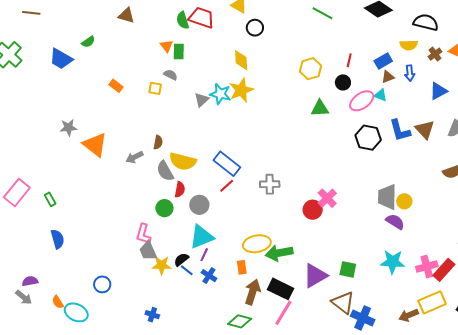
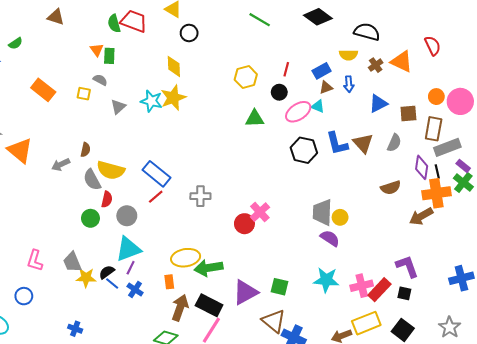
orange rectangle: (116, 86) -> (43, 90), size x1.6
gray triangle: (202, 100) -> (118, 107), moved
pink L-shape: (143, 234) -> (35, 261), moved

